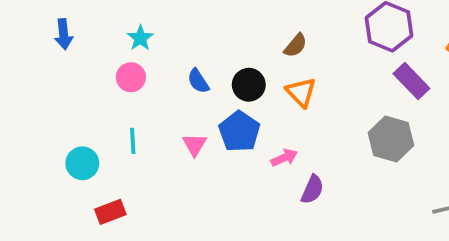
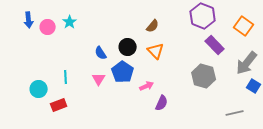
pink circle: (131, 77) -> (48, 27), moved
blue semicircle: (198, 81) -> (101, 53), moved
red rectangle: (110, 212) -> (59, 105), moved

